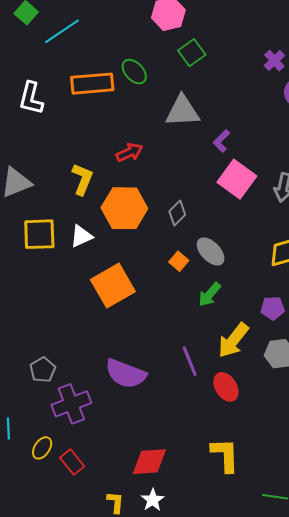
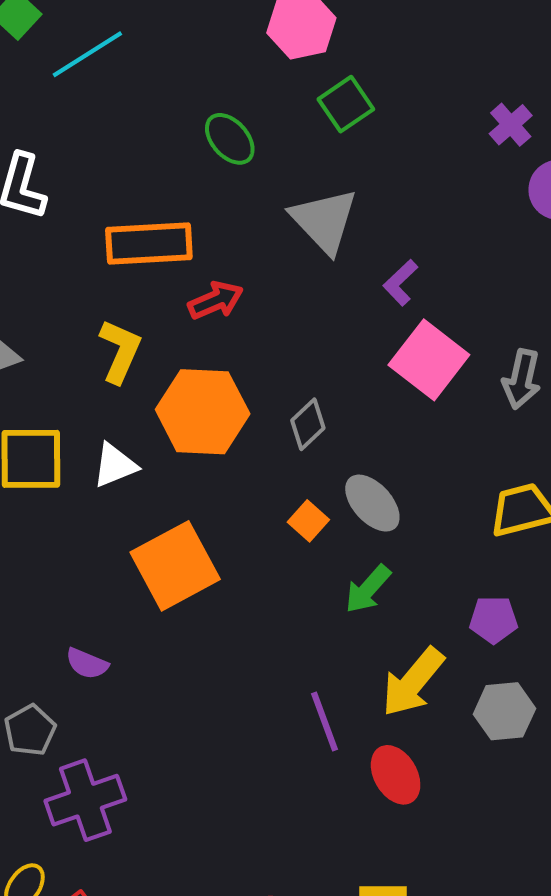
orange rectangle: (92, 84) -> (149, 243), moved
gray triangle: (183, 111) -> (324, 221), turned 48
purple semicircle: (126, 374) -> (87, 664), moved, size x0.5

